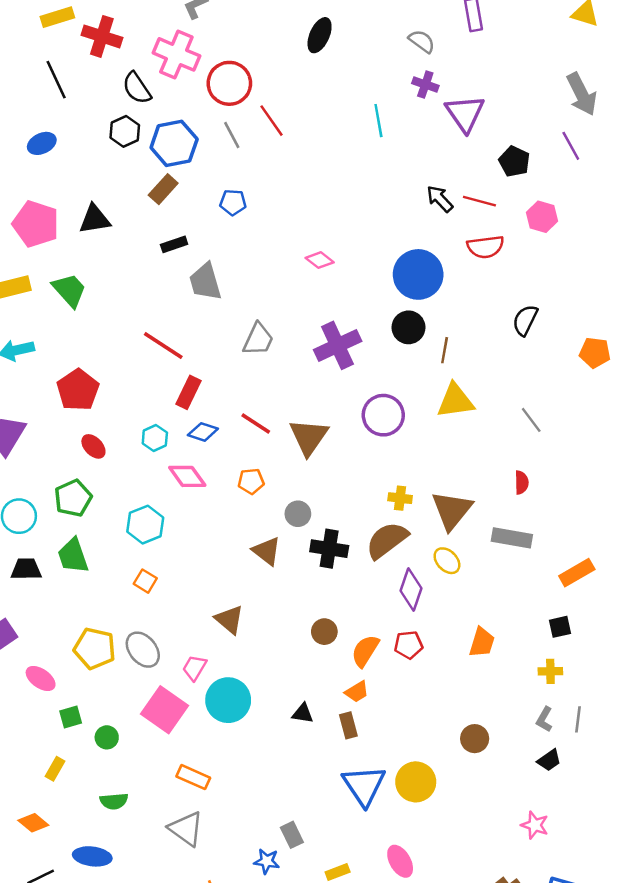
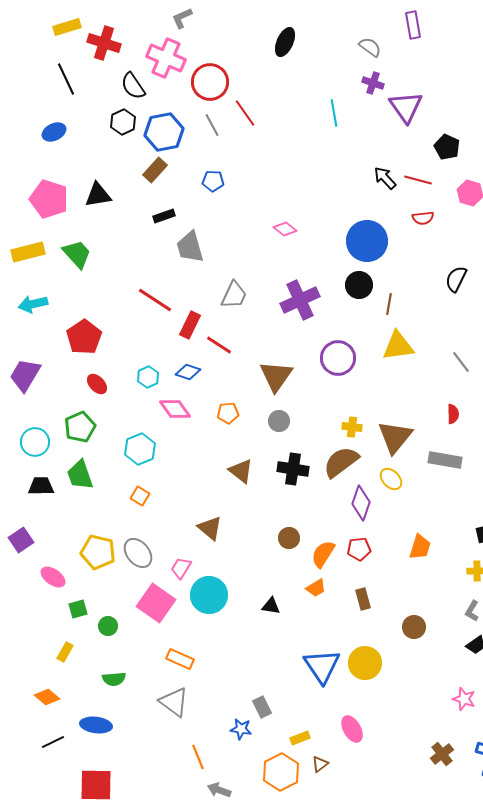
red semicircle: (485, 247) -> (423, 218), size x0.7
red rectangle: (188, 392) -> (190, 325), moved
red line: (256, 424) -> (219, 345), moved
gray circle: (298, 514) -> (279, 421), moved
brown rectangle: (348, 725) -> (363, 599), moved

